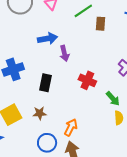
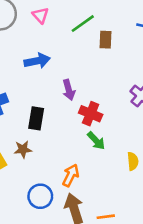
purple arrow: (64, 53) -> (69, 90), moved
green arrow: (113, 99) -> (96, 141), moved
brown star: (40, 113) -> (23, 149), moved

